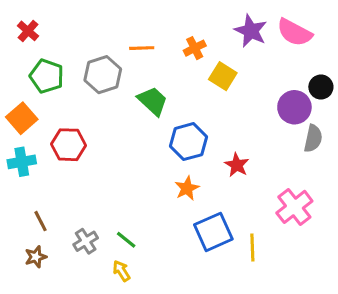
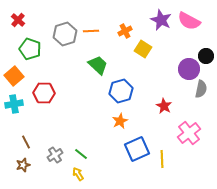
gray hexagon: (103, 75) -> (65, 34), moved
red star: (237, 165) -> (164, 106), moved

